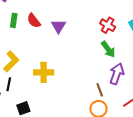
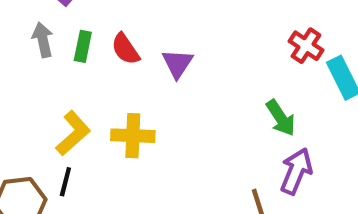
red cross: (108, 25) -> (306, 46), moved
yellow cross: (44, 72) -> (133, 136), moved

